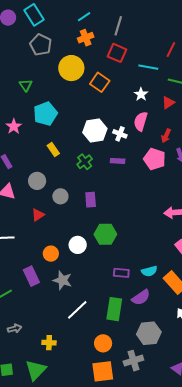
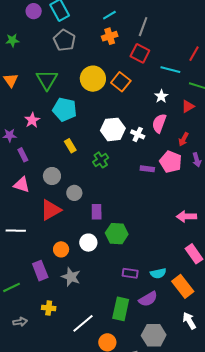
yellow circle: (71, 68) -> (93, 79), moved
green triangle: (26, 85) -> (47, 80), size x1.6
cyan pentagon: (45, 114) -> (65, 109), turned 30
purple rectangle: (118, 161) -> (147, 169), moved
purple rectangle: (91, 200) -> (97, 212), moved
red triangle: (38, 215) -> (51, 210), size x1.6
white line: (77, 310) -> (83, 323), moved
yellow cross: (49, 343) -> (49, 308), moved

